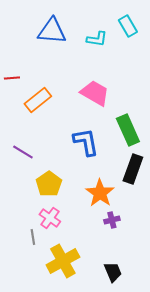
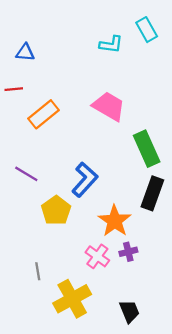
blue triangle: (52, 31) -> (25, 52), moved, size x0.6
blue L-shape: (86, 142) -> (85, 180), moved, turned 52
pink cross: (50, 218) -> (97, 256), moved

